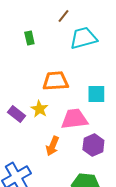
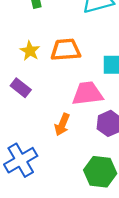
yellow star: (39, 109) -> (30, 51), moved

